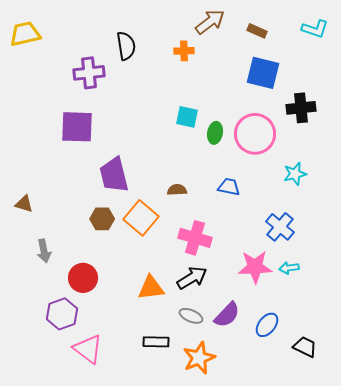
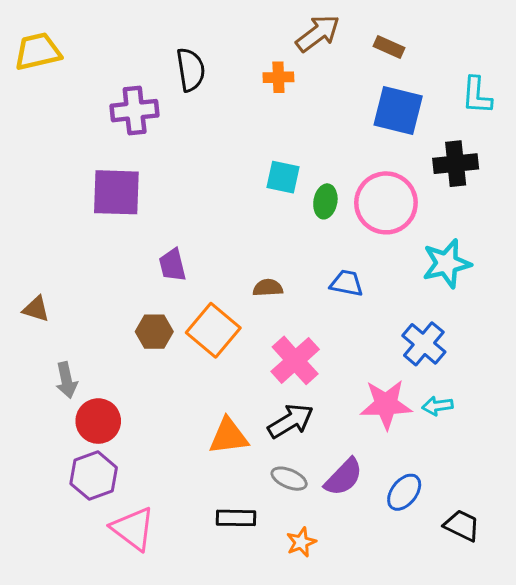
cyan L-shape: (315, 29) -> (477, 95), moved, turned 76
cyan star: (295, 174) -> (447, 264), size x1.4
purple trapezoid: (114, 175) -> (172, 265), size x0.6
pink cross: (195, 238) -> (295, 360), turned 32
red circle: (83, 278) -> (98, 421), moved
orange star: (199, 358) -> (301, 542), size x0.6

